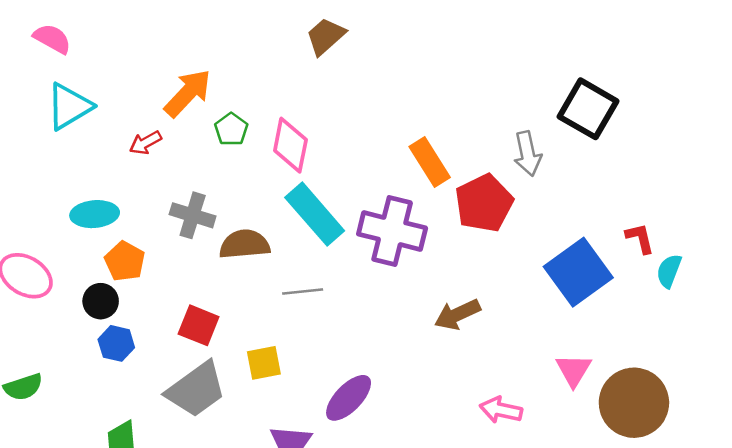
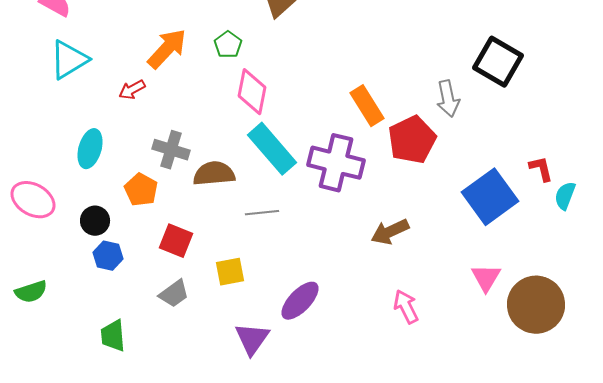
green pentagon: (231, 129) -> (228, 45), moved
cyan ellipse: (95, 214) -> (90, 149), turned -69
orange pentagon: (125, 261) -> (141, 190), moved
gray trapezoid: (196, 389) -> (174, 294), size x0.6
pink arrow: (501, 410) -> (406, 307), moved, turned 52

